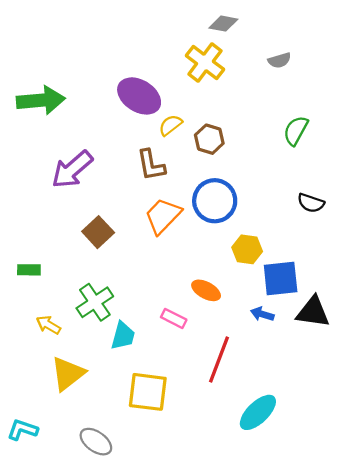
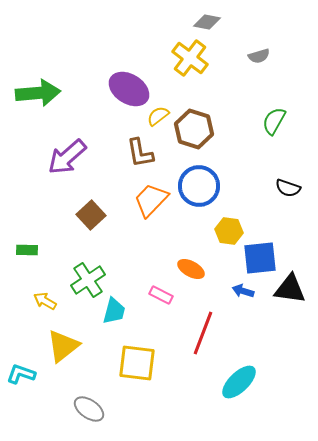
brown hexagon: (209, 139) -> (194, 129), size x1.4
cyan L-shape: (22, 430) -> (21, 374), moved

